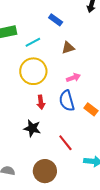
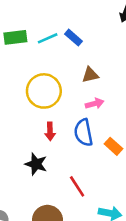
blue rectangle: (56, 20) -> (73, 38), moved
cyan line: (33, 42) -> (48, 38), moved
brown triangle: (68, 48) -> (90, 75), moved

